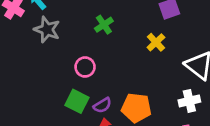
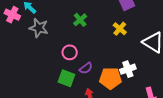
white cross: (189, 101) -> (128, 69), moved
purple semicircle: (102, 105) -> (86, 68), moved

